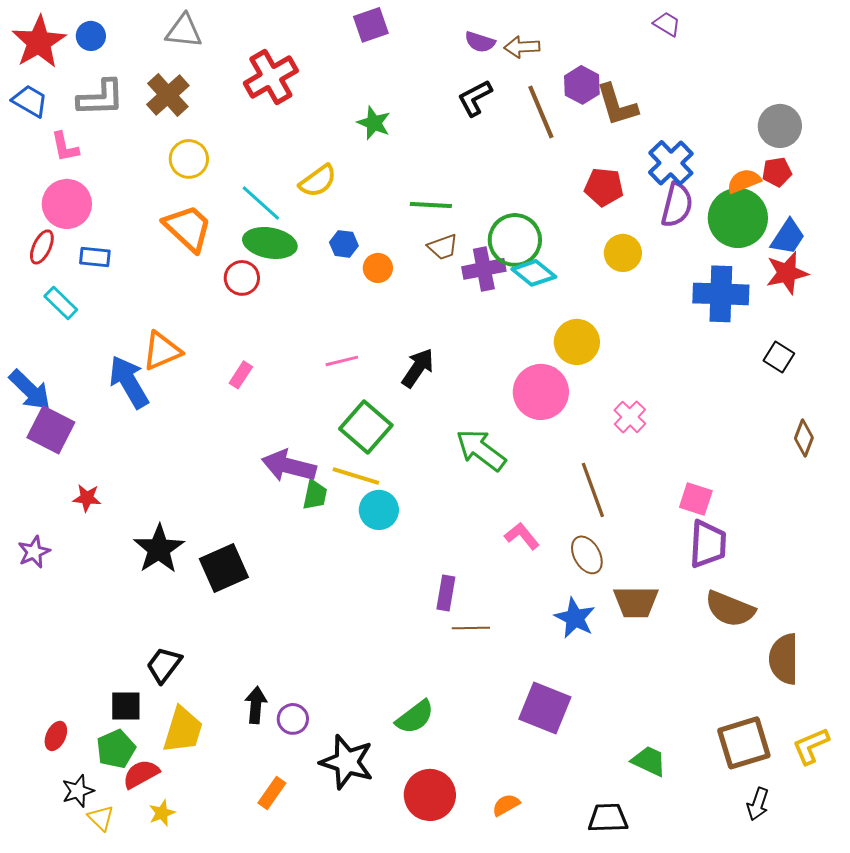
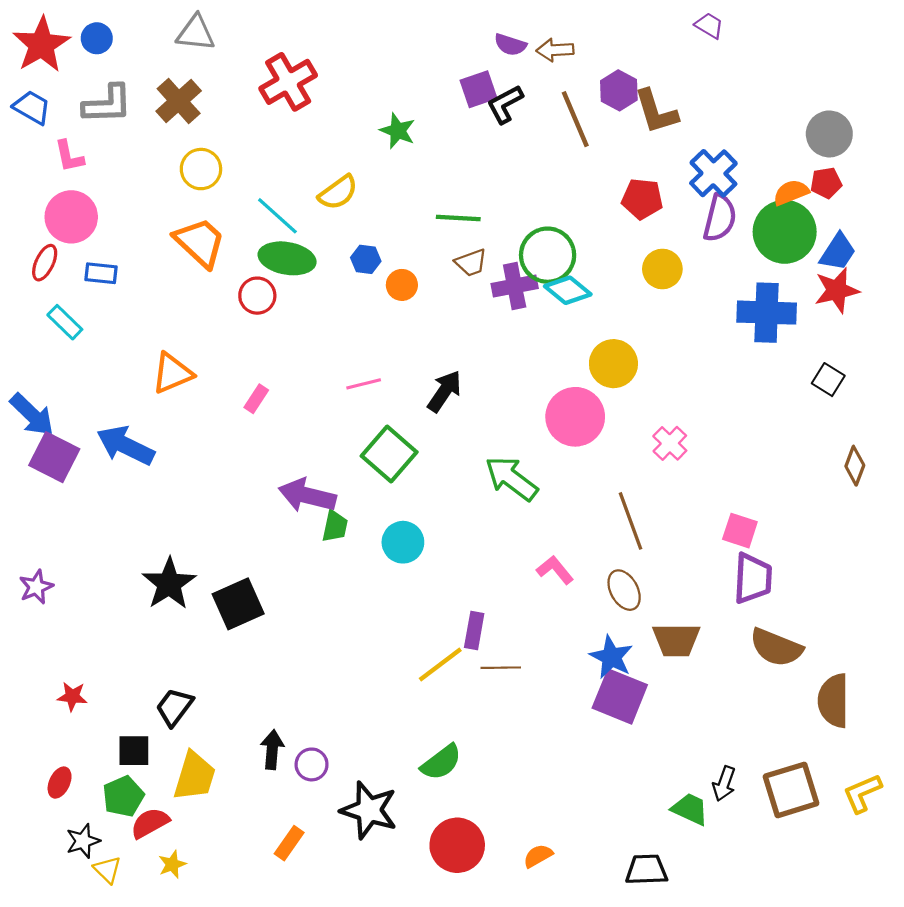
purple square: (371, 25) -> (478, 89), moved
blue arrow: (129, 382) -> (125, 445), moved, turned -34
yellow line: (356, 476) -> (440, 665), moved, turned -54
red star: (87, 498) -> (72, 696), moved
purple square: (545, 708) -> (620, 696), moved
black arrow: (758, 804) -> (724, 784), moved

